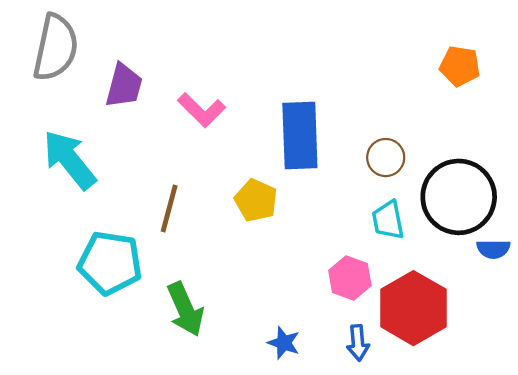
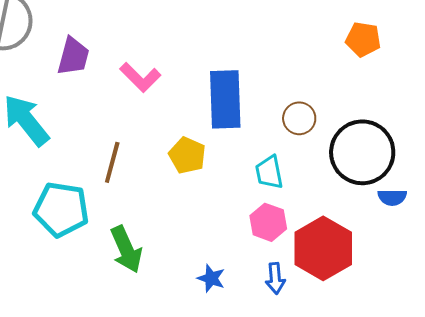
cyan trapezoid: (388, 220) -> (269, 172), moved

